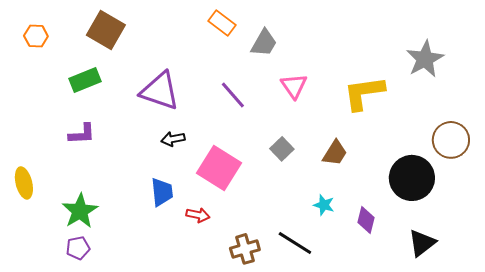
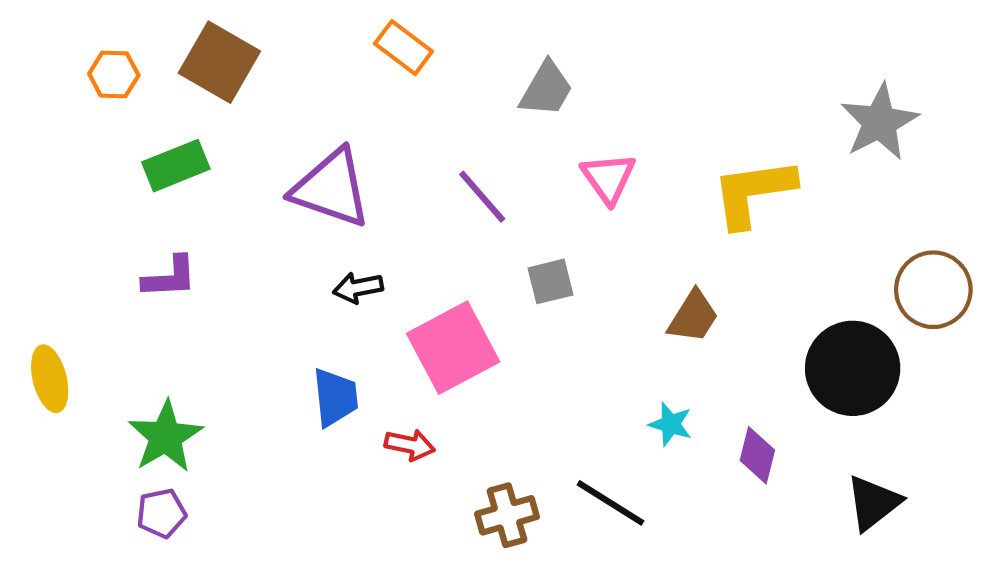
orange rectangle: (222, 23) -> (404, 48), moved
orange hexagon: (36, 36) -> (114, 74), moved
gray square: (282, 149) -> (550, 281), moved, turned 30
pink square: (219, 168) -> (453, 348), turned 30

